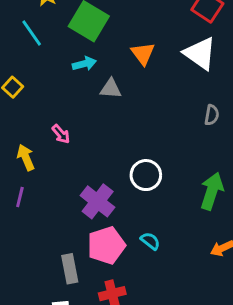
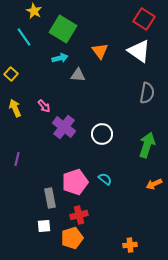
gray semicircle: (212, 115) -> (147, 93), size x1.5
yellow arrow: (26, 157) -> (15, 108), moved
purple line: (20, 197) -> (17, 159), moved
purple cross: (98, 201) -> (64, 127), moved

